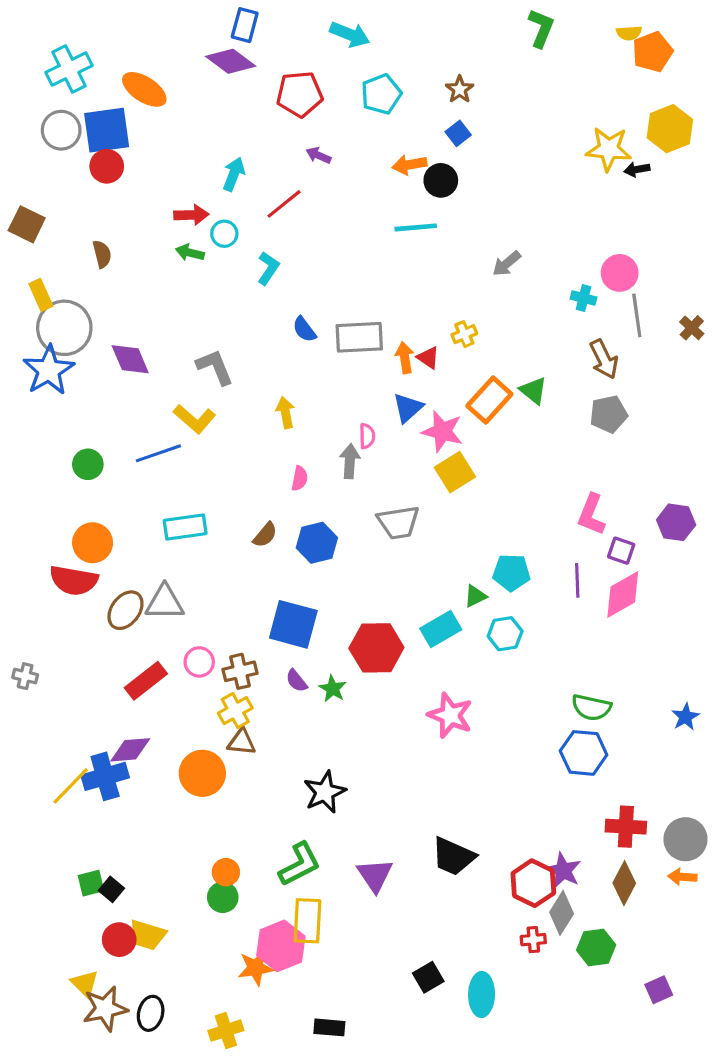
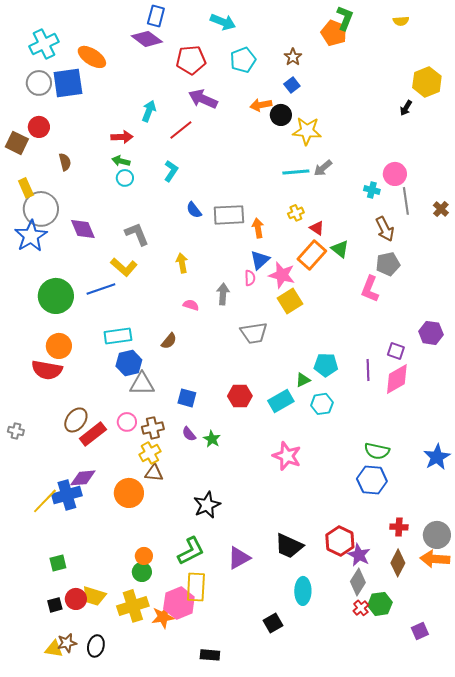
orange pentagon: (653, 52) -> (334, 33), moved, turned -30
yellow star: (609, 149) -> (307, 131), moved
purple arrow: (318, 155) -> (203, 99), size x1.8
red circle: (107, 166) -> (39, 127), moved
black arrow: (637, 169) -> (406, 108), turned -49
cyan line: (416, 227) -> (296, 172), moved
cyan circle: (224, 234) -> (125, 178), moved
red triangle: (428, 358) -> (317, 228), moved
pink semicircle: (367, 436) -> (250, 278), moved
green circle: (88, 464) -> (56, 296), size x1.8
pink semicircle: (300, 478) -> (191, 305), turned -84
pink L-shape: (591, 514) -> (370, 289), moved
blue hexagon: (317, 543) -> (129, 363), moved
gray triangle: (165, 602) -> (142, 384), moved
brown ellipse: (125, 610) -> (76, 420), moved
blue square: (293, 624) -> (187, 398), size x0.6
red hexagon: (376, 648) -> (240, 396), moved, size x0.7
blue star: (685, 717) -> (437, 457), size x1.5
red cross: (626, 827) -> (399, 527), size x0.7
purple triangle: (375, 875) -> (239, 558), turned 35
orange arrow: (682, 877) -> (435, 559), size x1.6
red hexagon: (533, 883) -> (340, 541), moved
black square: (111, 889) -> (55, 605), moved, turned 35
red cross: (533, 940) -> (361, 608), moved, turned -35
yellow triangle: (85, 984) -> (54, 649), moved, turned -36
cyan ellipse: (482, 994) -> (303, 591), moved
brown star: (105, 1009) -> (67, 643), size x0.7
yellow cross: (226, 1031) -> (133, 606), moved, size x1.4

